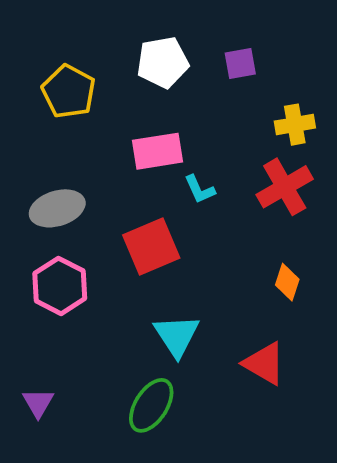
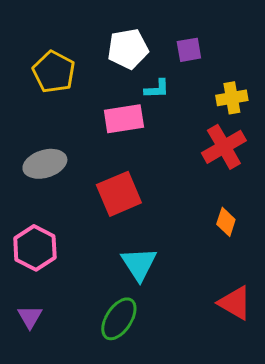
cyan L-shape: (200, 189) -> (157, 89), moved, turned -68
pink hexagon: (60, 286) -> (35, 248), moved
red triangle: (264, 363) -> (235, 303), moved

